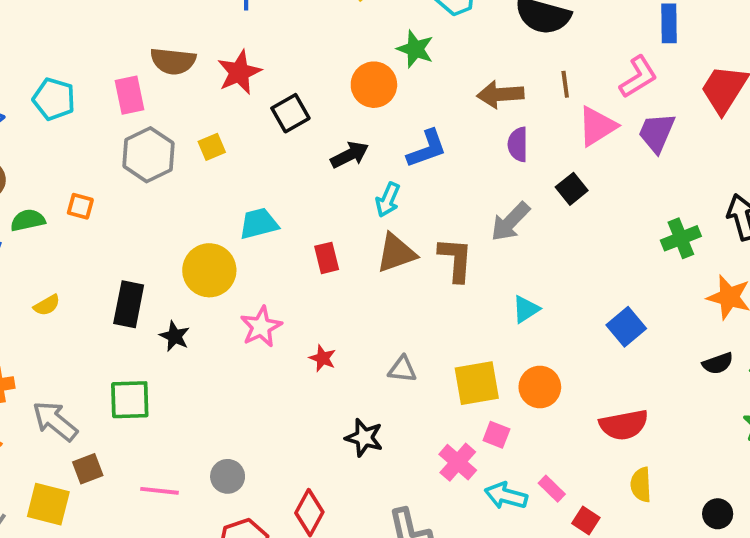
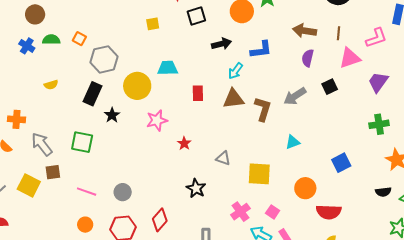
purple trapezoid: (657, 133) -> (378, 82), moved
gray hexagon: (148, 155) -> (104, 59), moved
orange circle: (540, 387) -> (305, 188), moved
pink square: (496, 435) -> (273, 212), moved

